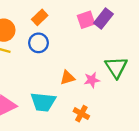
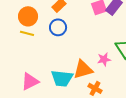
orange triangle: (67, 78) -> (83, 69), moved, size x1.5

